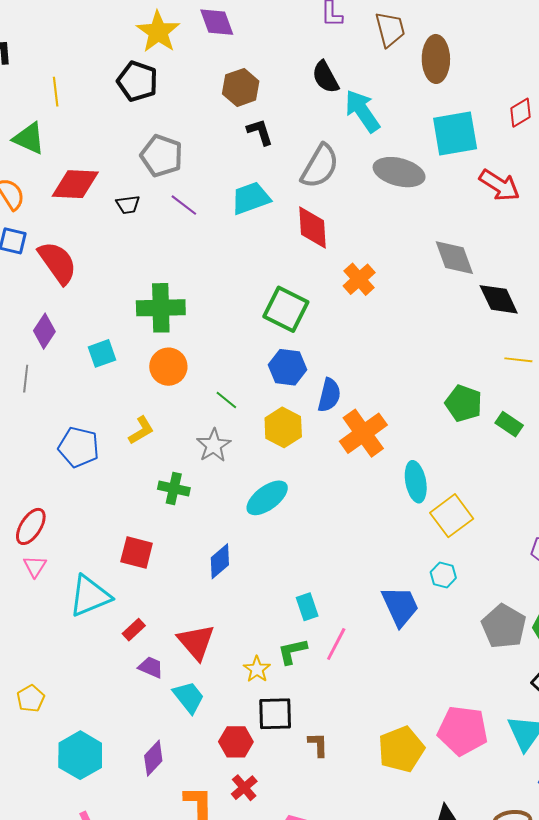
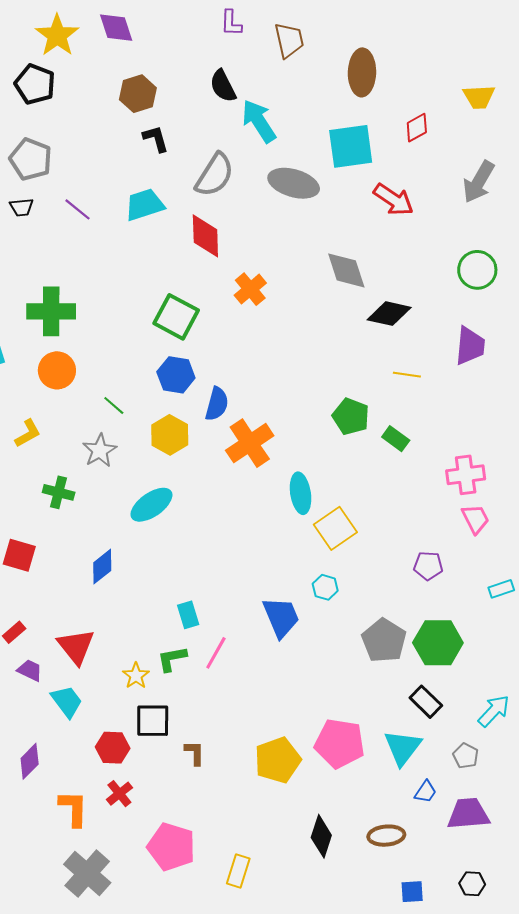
brown ellipse: (436, 59) -> (362, 72), moved
gray pentagon: (162, 156) -> (31, 159), moved
black diamond: (499, 299) -> (389, 314), turned -54

